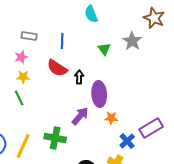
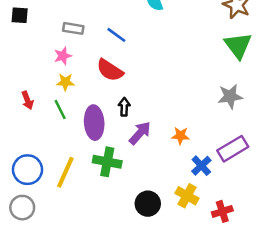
blue line: (62, 41) -> (116, 35), turned -56
gray star: (132, 41) -> (230, 96), moved, turned 30
green triangle: (104, 49) -> (238, 45), moved, size x1.6
black arrow: (79, 77) -> (124, 107), moved
purple ellipse: (99, 94) -> (94, 123), moved

